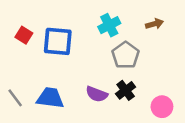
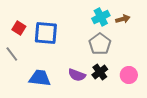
cyan cross: (109, 25) -> (101, 17), moved
gray line: (15, 98) -> (12, 54), moved
pink circle: (162, 107) -> (129, 75), moved

